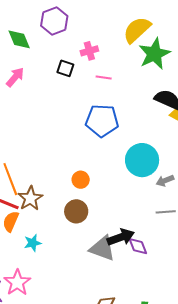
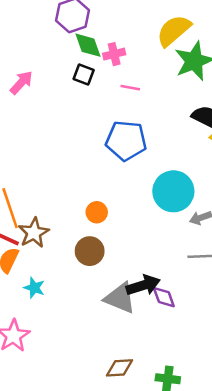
green diamond: (19, 39) -> (88, 45), moved
cyan star: (33, 243) -> (34, 288), turned 30

